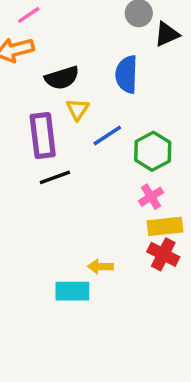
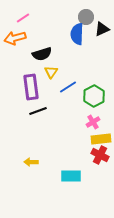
blue semicircle: (127, 74) -> (77, 34), moved
yellow arrow: (100, 267) -> (31, 162), moved
cyan rectangle: (72, 291) -> (71, 176), moved

